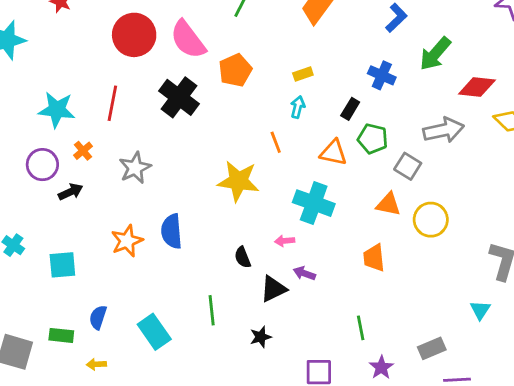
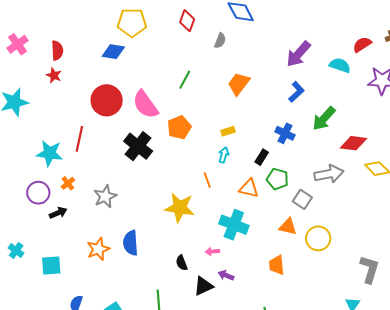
red line: (112, 103) -> (79, 139), moved

